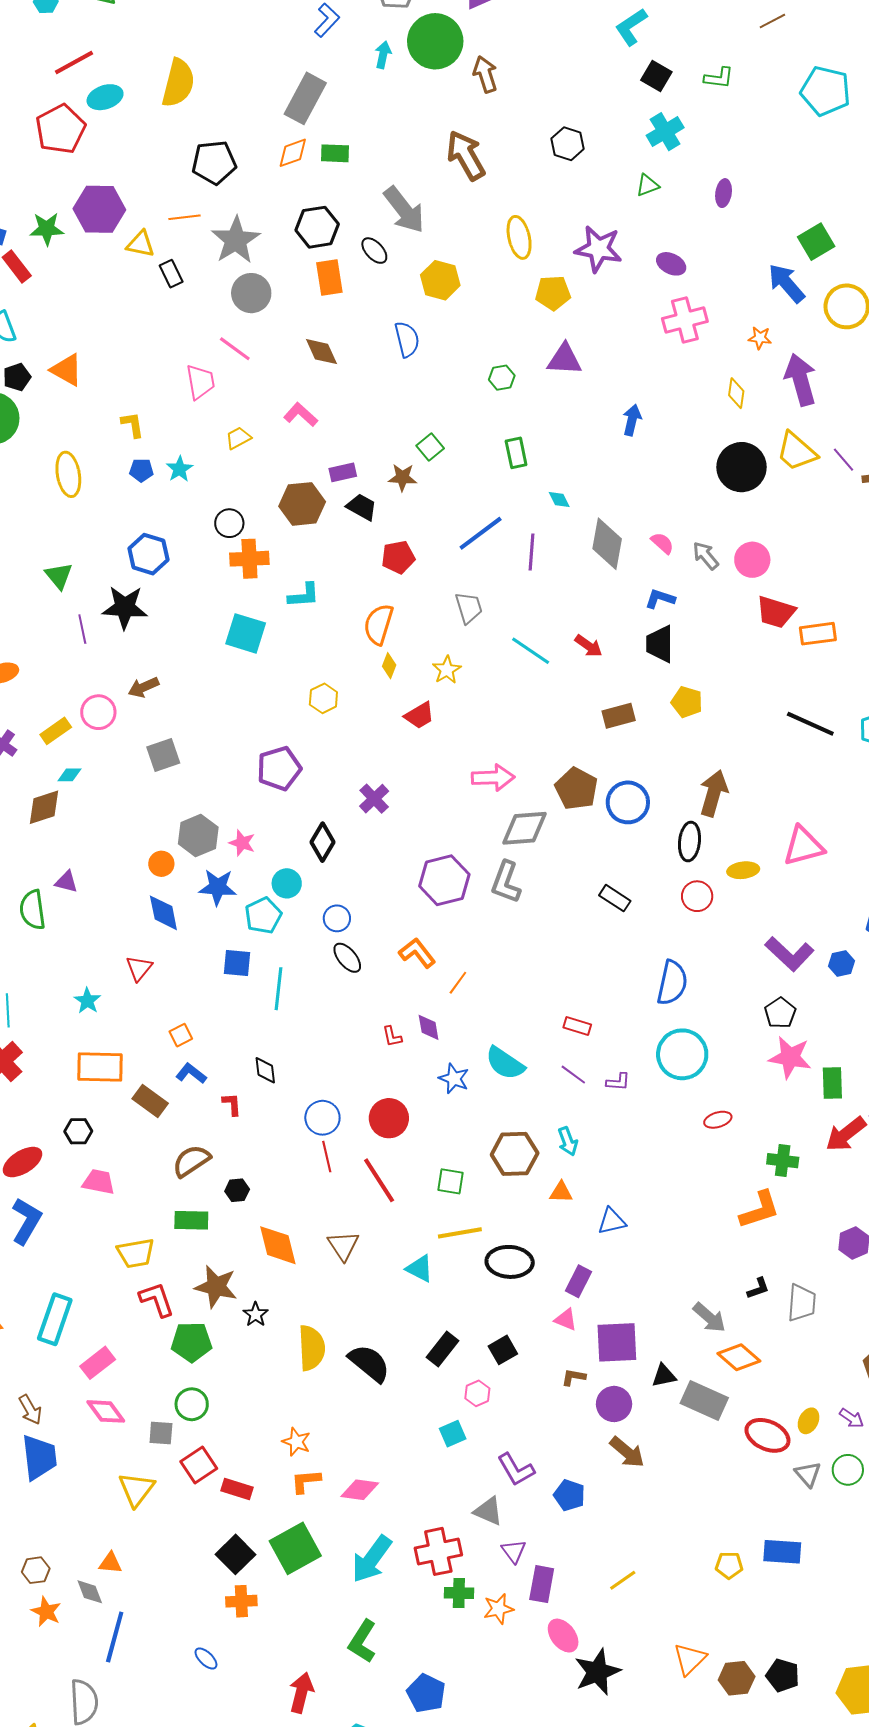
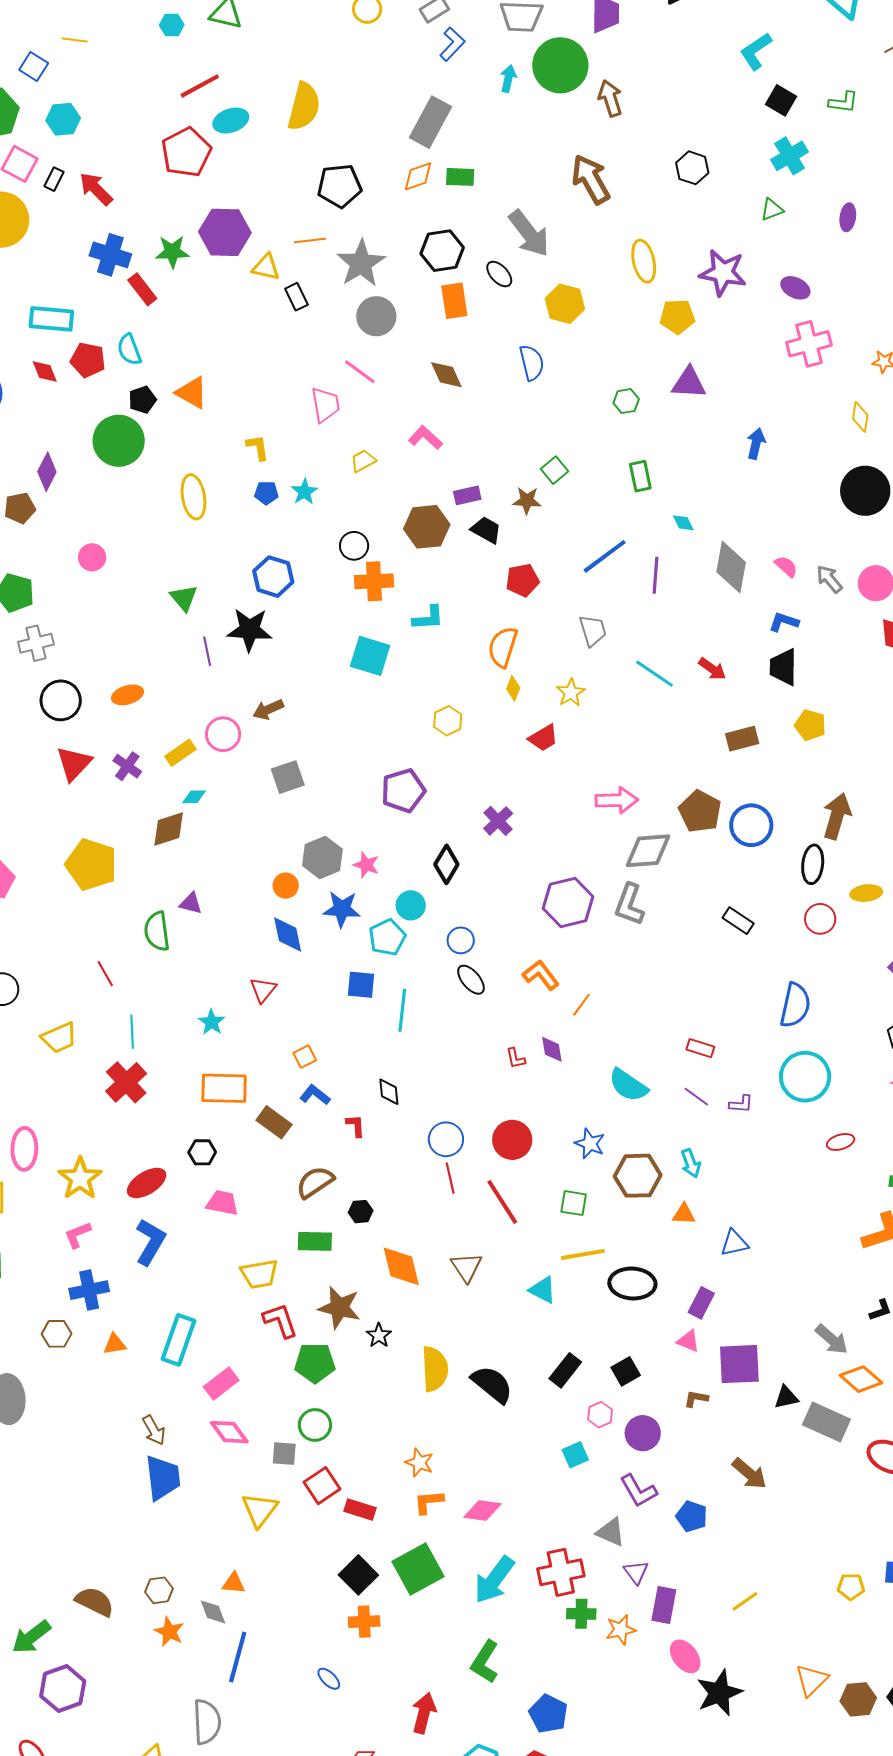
blue star: (454, 1079) -> (590, 1144), moved
purple circle: (614, 1404) -> (643, 1433), moved

